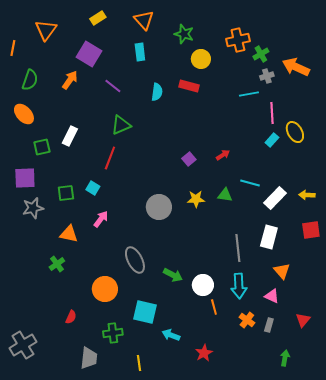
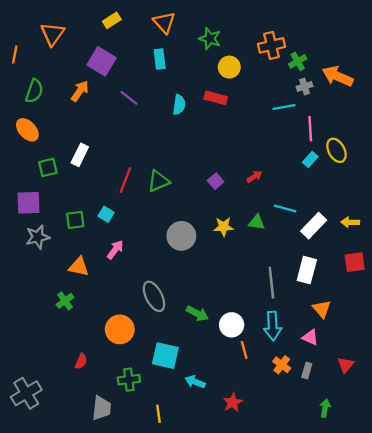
green triangle: (121, 125) -> (159, 181), moved

